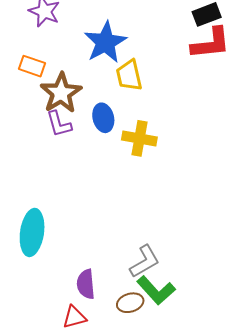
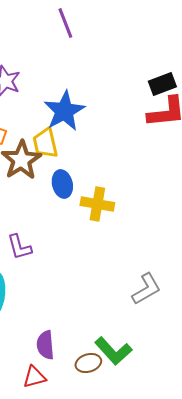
yellow trapezoid: (129, 75) -> (45, 143), moved
purple L-shape: (59, 124) -> (19, 247), moved
gray L-shape: (145, 261) -> (146, 289), moved

